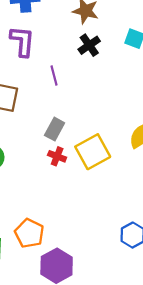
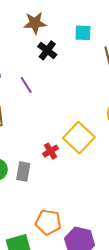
gray rectangle: (55, 129) -> (23, 171), moved
red cross: (57, 156) -> (51, 151), turned -35

